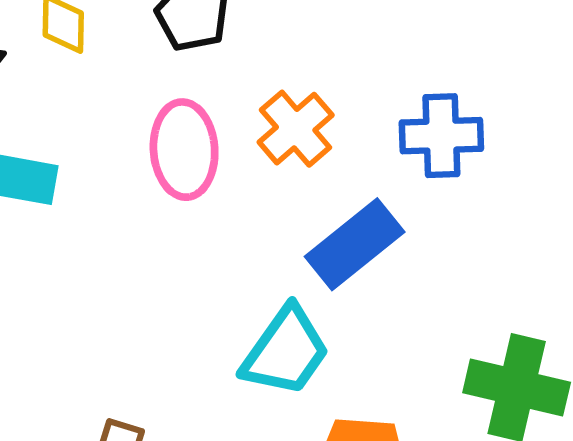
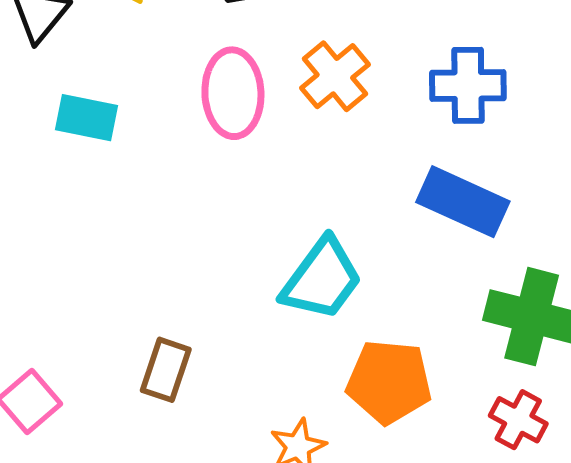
blue rectangle: (355, 244) -> (463, 202), moved, turned 62

